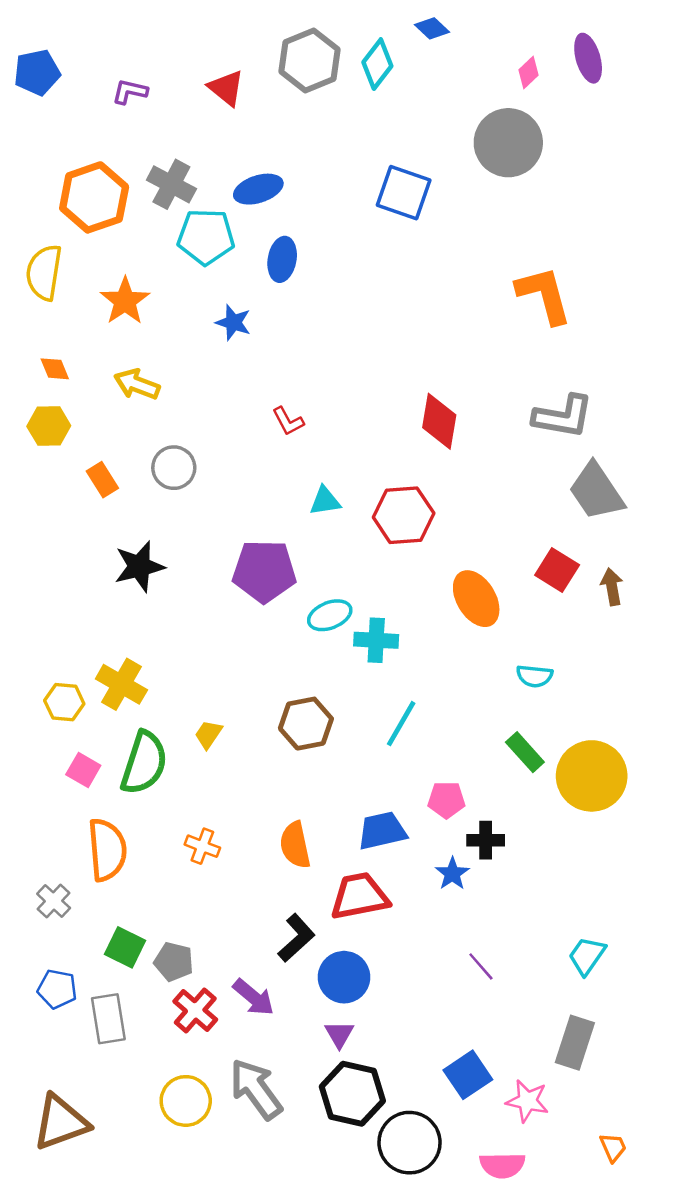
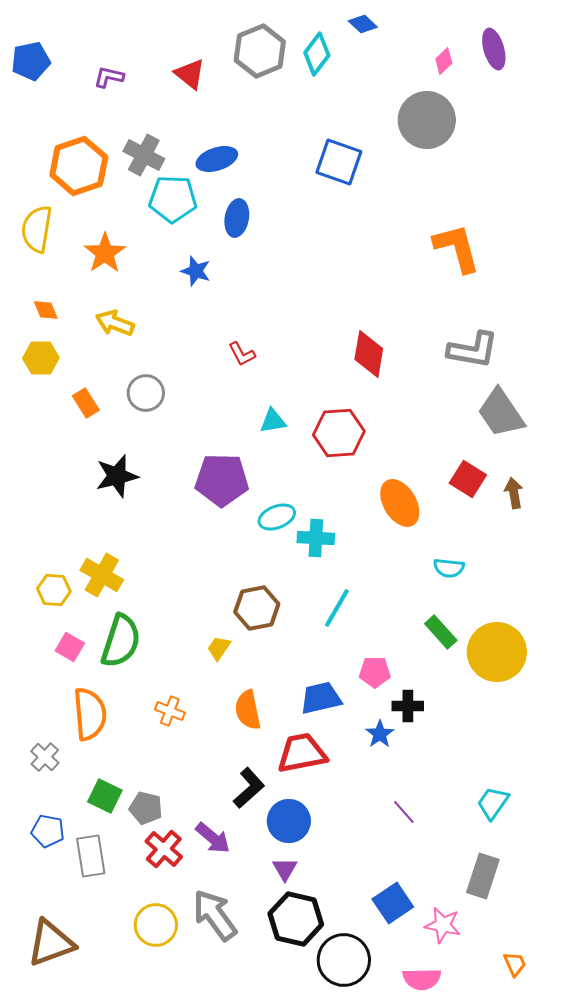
yellow trapezoid: (208, 734) -> (219, 648), moved

